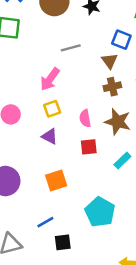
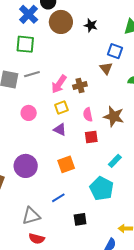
gray line: (71, 48) -> (32, 74), moved
brown cross: (112, 87) -> (80, 86), moved
cyan rectangle: (122, 160) -> (115, 161), moved
black square: (63, 242) -> (80, 219), moved

